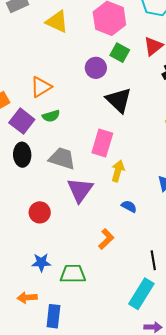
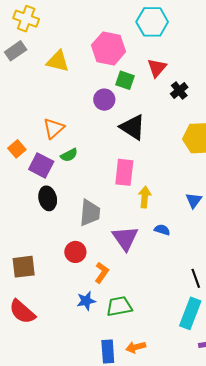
gray trapezoid: (62, 158) -> (90, 213), moved, turned 88
purple triangle: (80, 190) -> (125, 238), moved
orange L-shape: (106, 239) -> (102, 273), moved
orange arrow: (27, 298) -> (136, 347), moved

